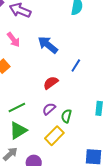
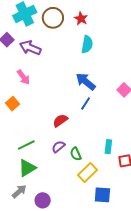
blue arrow: (48, 45) -> (86, 81), moved
green semicircle: (66, 116) -> (76, 154), turned -40
yellow rectangle: (54, 136) -> (87, 172), moved

